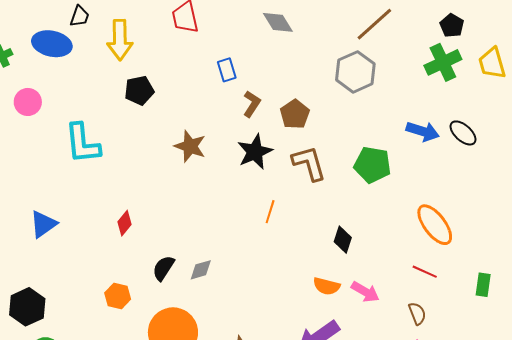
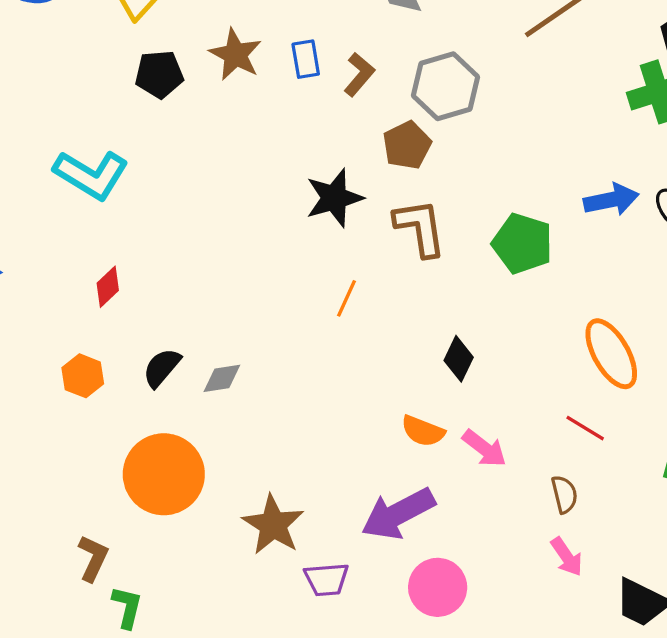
gray hexagon: (355, 72) -> (446, 86), moved
brown L-shape: (252, 104) -> (359, 74), moved
blue arrow: (423, 131) -> (611, 200), turned -36
cyan L-shape: (83, 143) -> (91, 175), moved, turned -60
brown star: (190, 146) -> (235, 55), moved
orange hexagon: (118, 296) -> (83, 376), moved

